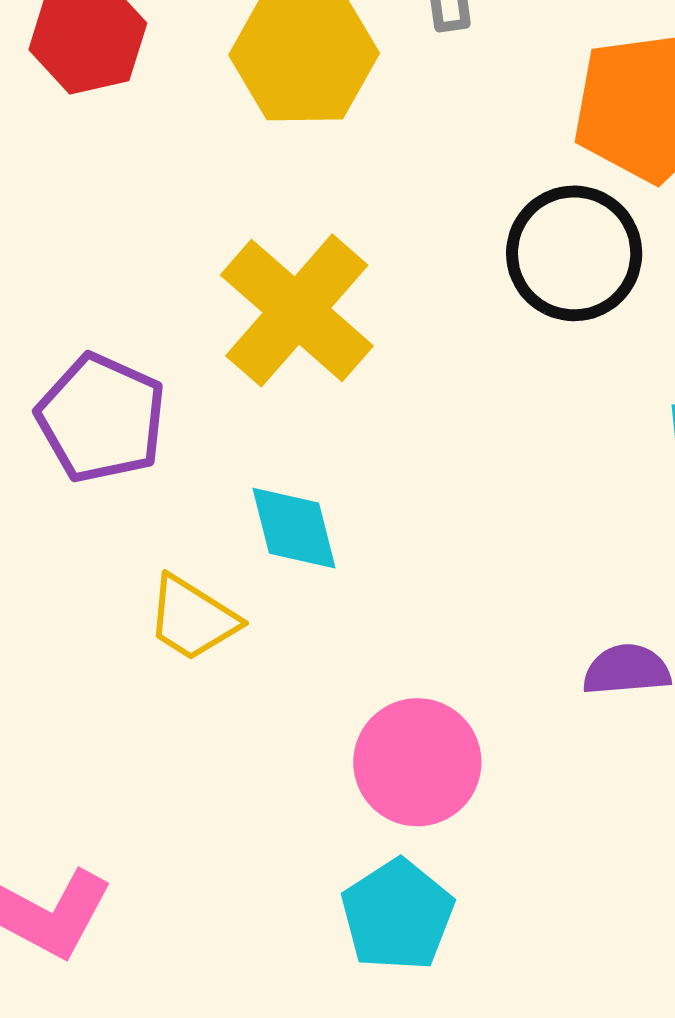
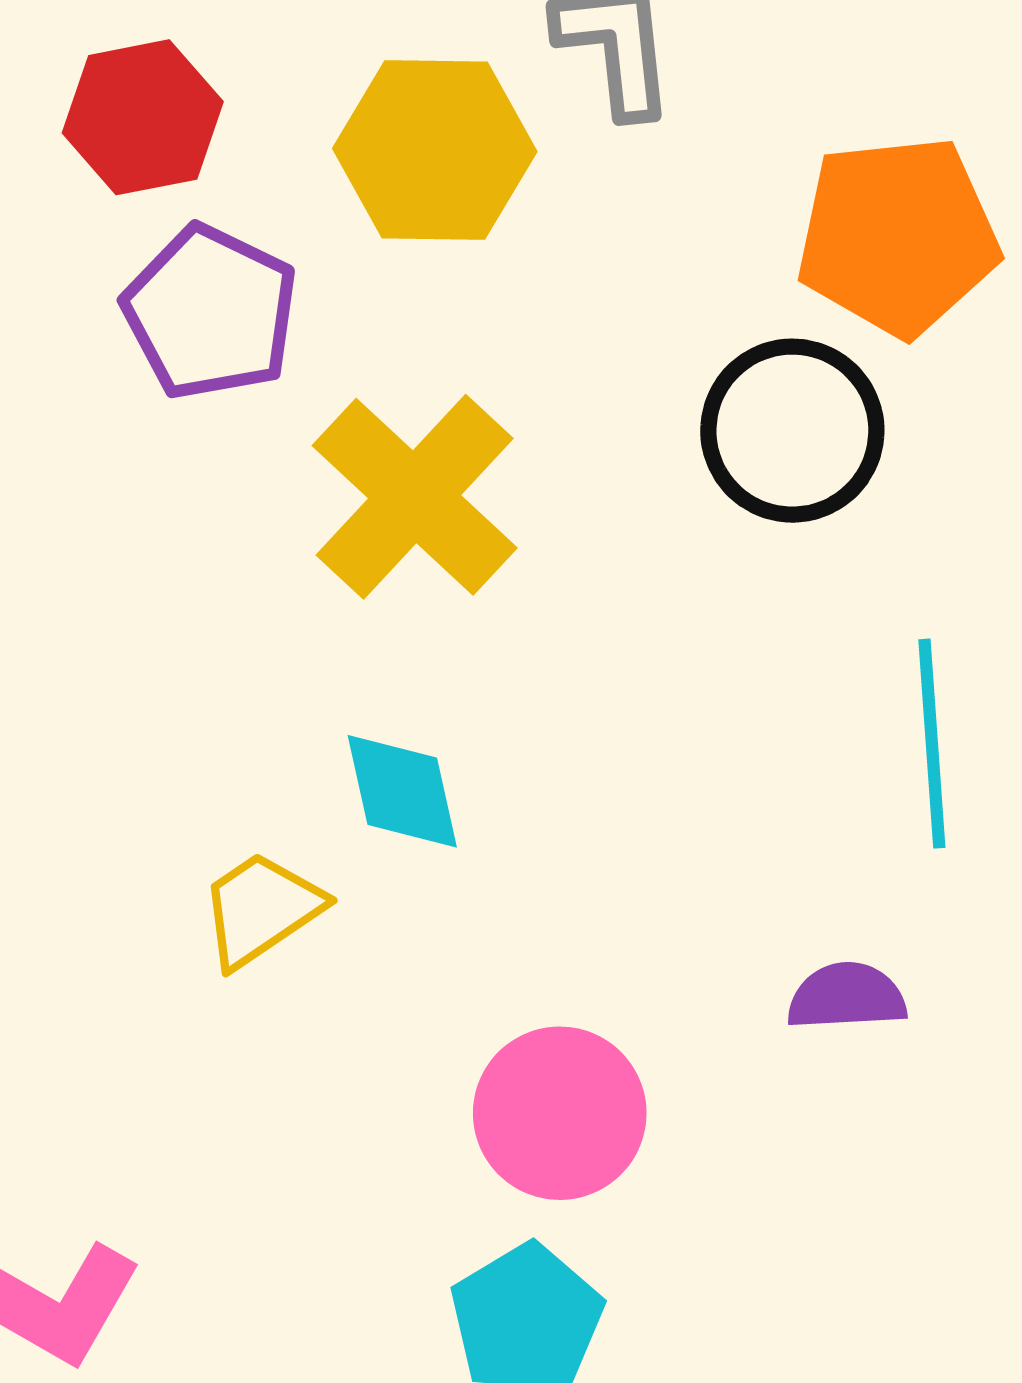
purple pentagon: (101, 418) -> (210, 312), moved
yellow trapezoid: (192, 618) -> (261, 909), turned 112

